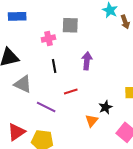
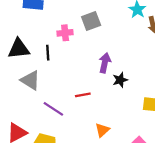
gray square: (70, 25) -> (91, 21), turned -30
black line: (54, 66) -> (48, 53), moved
black star: (105, 107) -> (120, 80), moved

